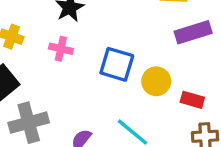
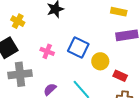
pink cross: (61, 49) -> (47, 51), moved

